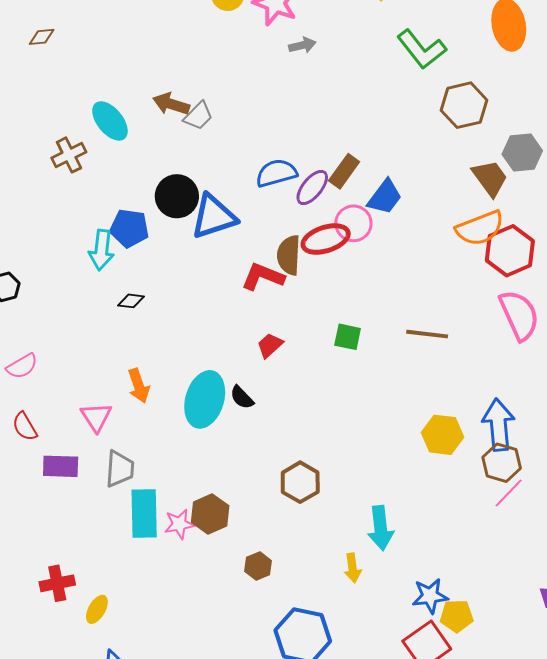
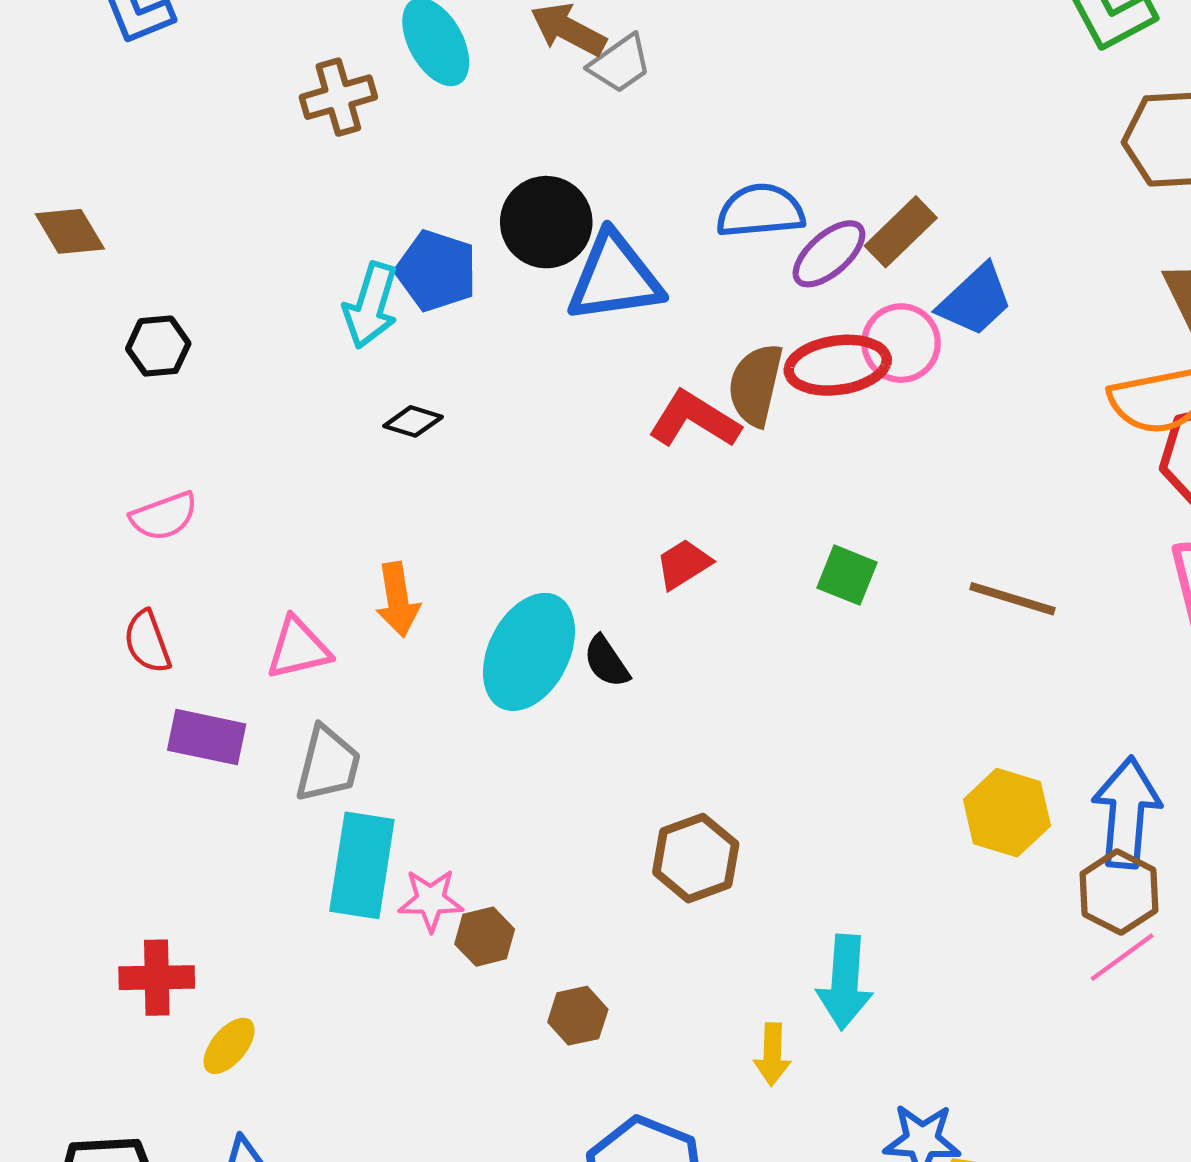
pink triangle: (96, 417) -> (298, 648), turned 40
brown hexagon: (210, 514) -> (485, 937), moved, size x0.7

